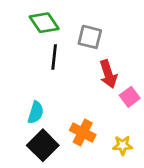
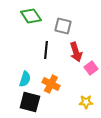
black line: (54, 57) -> (46, 50), moved
orange cross: (83, 132) -> (51, 84), moved
black square: (43, 145) -> (30, 102), turned -30

